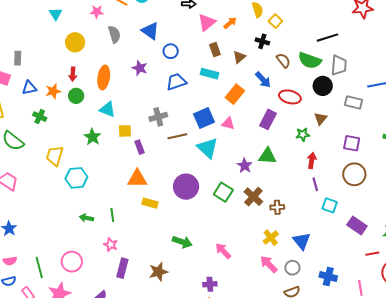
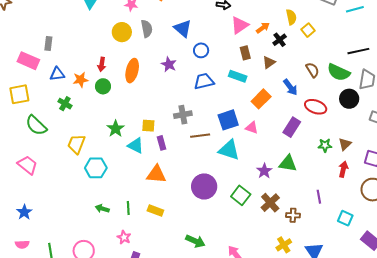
black cross: (262, 41) -> (280, 40), moved, turned 32
yellow circle: (75, 42) -> (122, 32), moved
cyan triangle: (107, 109) -> (136, 145), moved
brown triangle: (321, 119) -> (345, 144), moved
cyan triangle: (208, 148) -> (229, 150), turned -30
red arrow: (312, 160) -> (343, 169), moved
purple line: (315, 184) -> (319, 197), moved
yellow rectangle: (150, 203) -> (155, 210), moved

